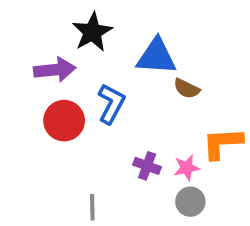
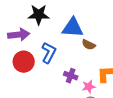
black star: (92, 32) -> (39, 15), turned 30
purple cross: (147, 166) -> (71, 76), moved

